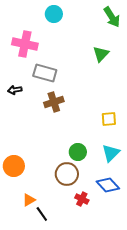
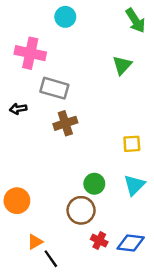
blue diamond: (108, 185) -> (131, 243), moved, turned -40

